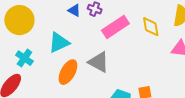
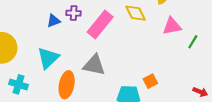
blue triangle: (74, 10) -> (54, 21), turned -32

